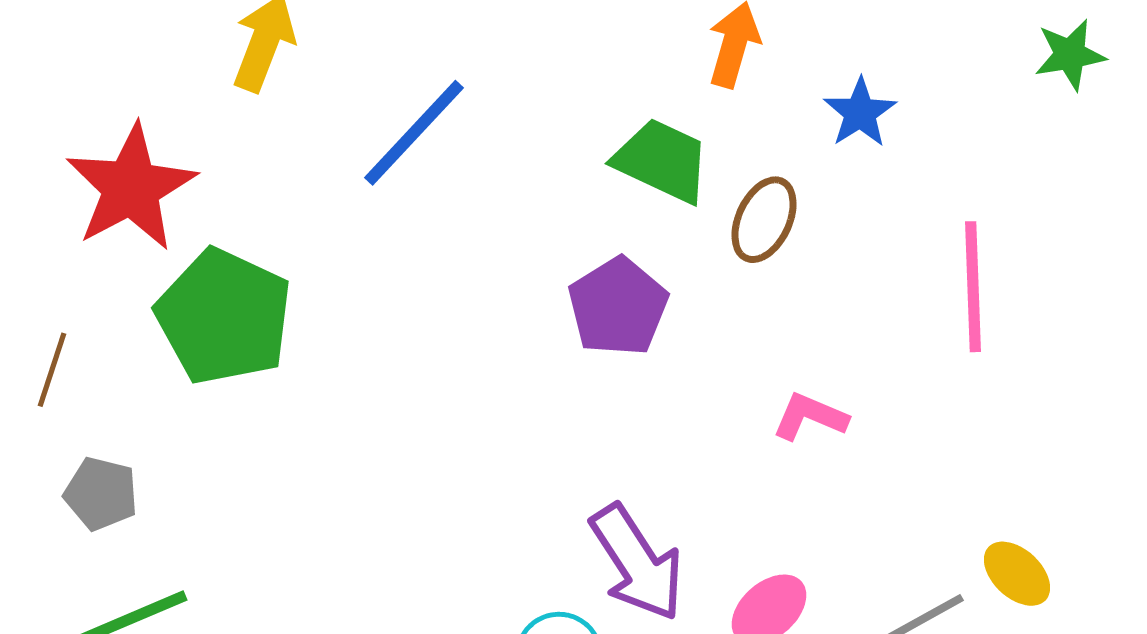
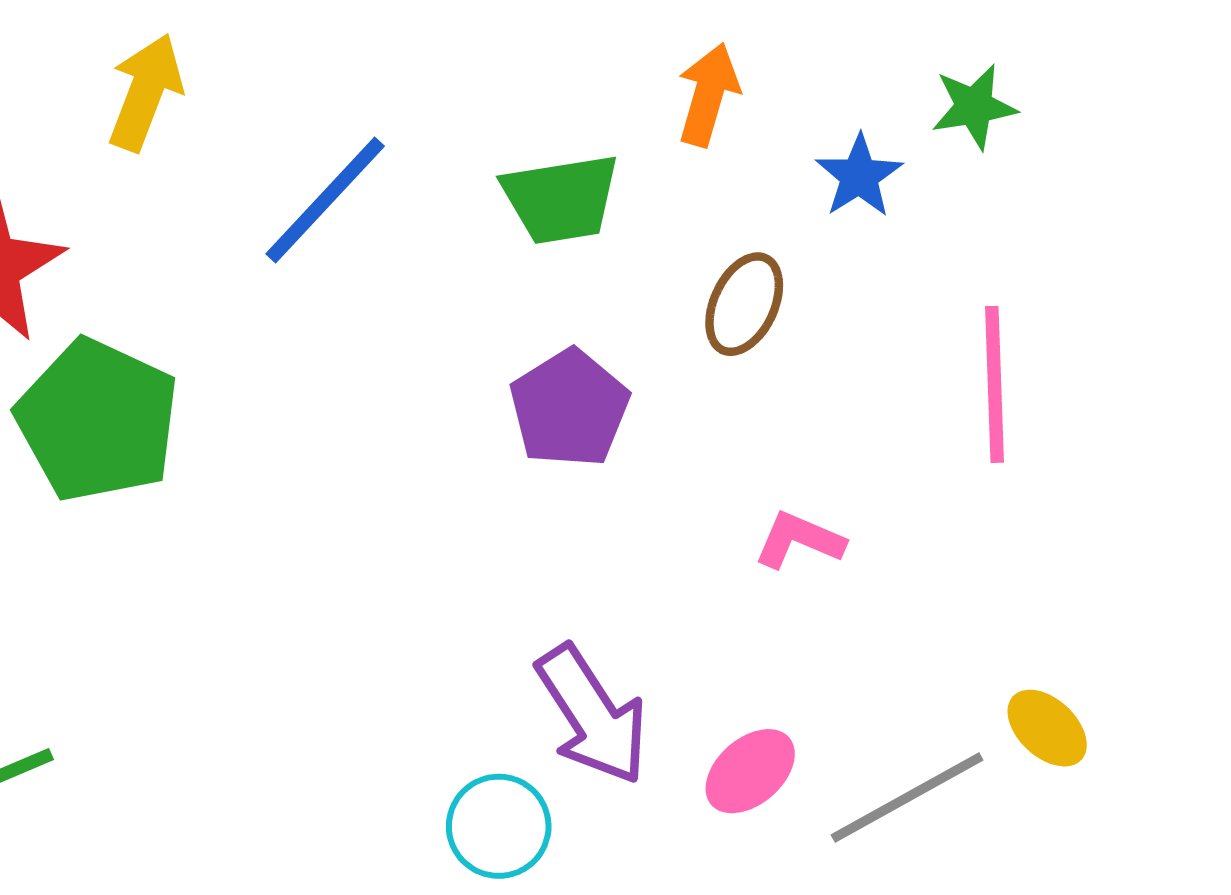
green star: (1070, 55) -> (974, 107), moved
green trapezoid: (662, 161) -> (561, 199), moved, turned 146

